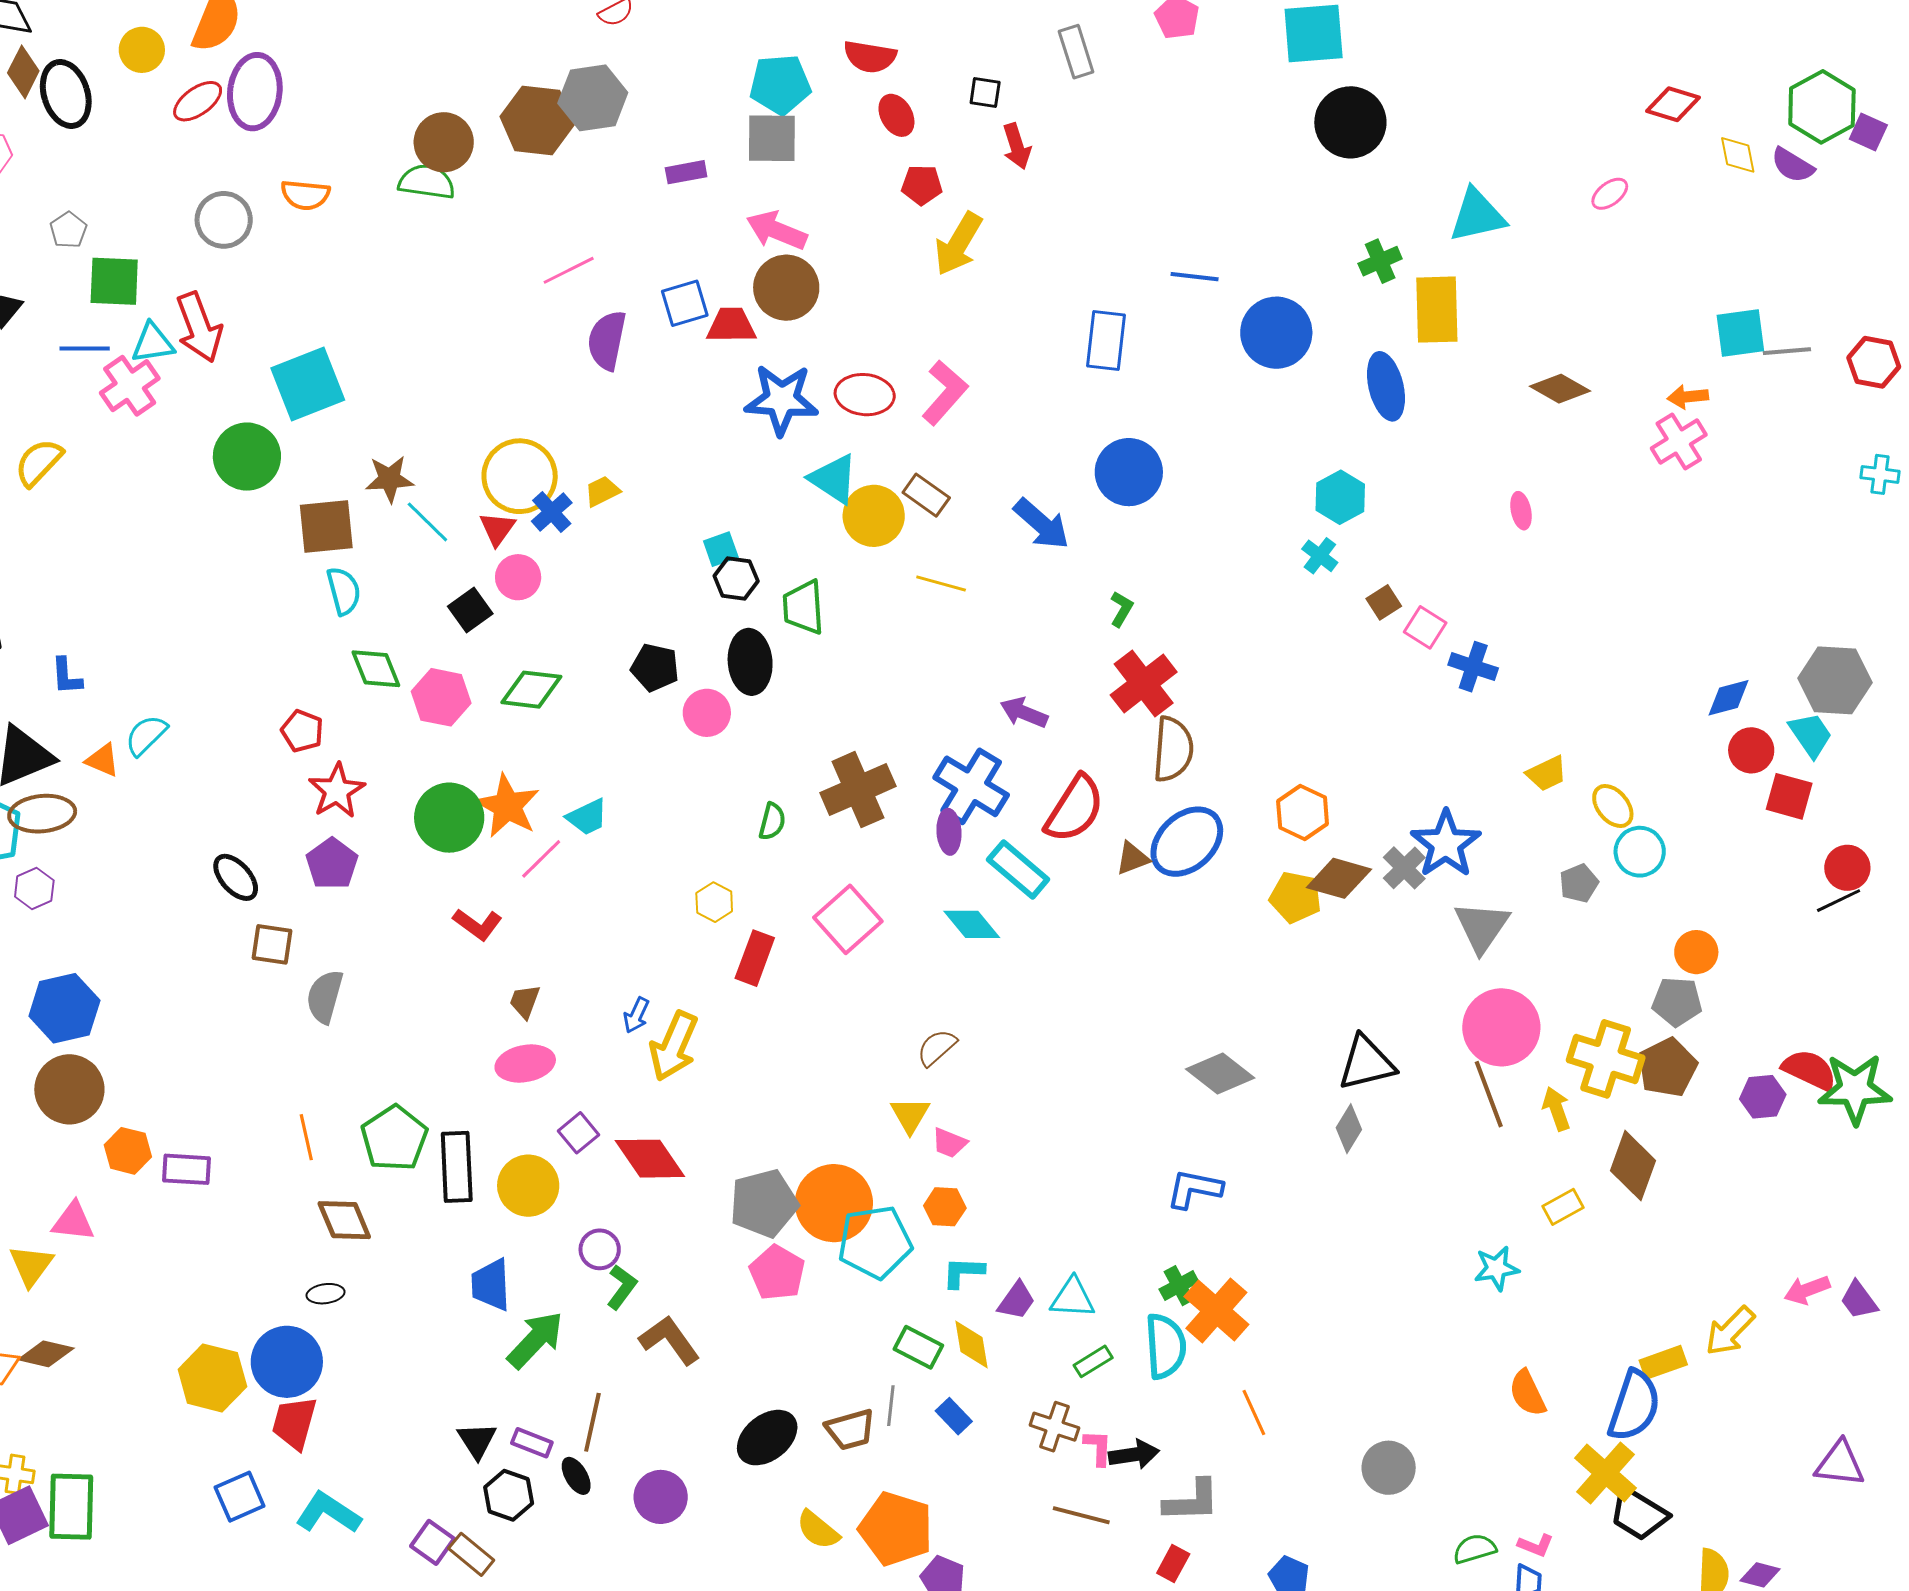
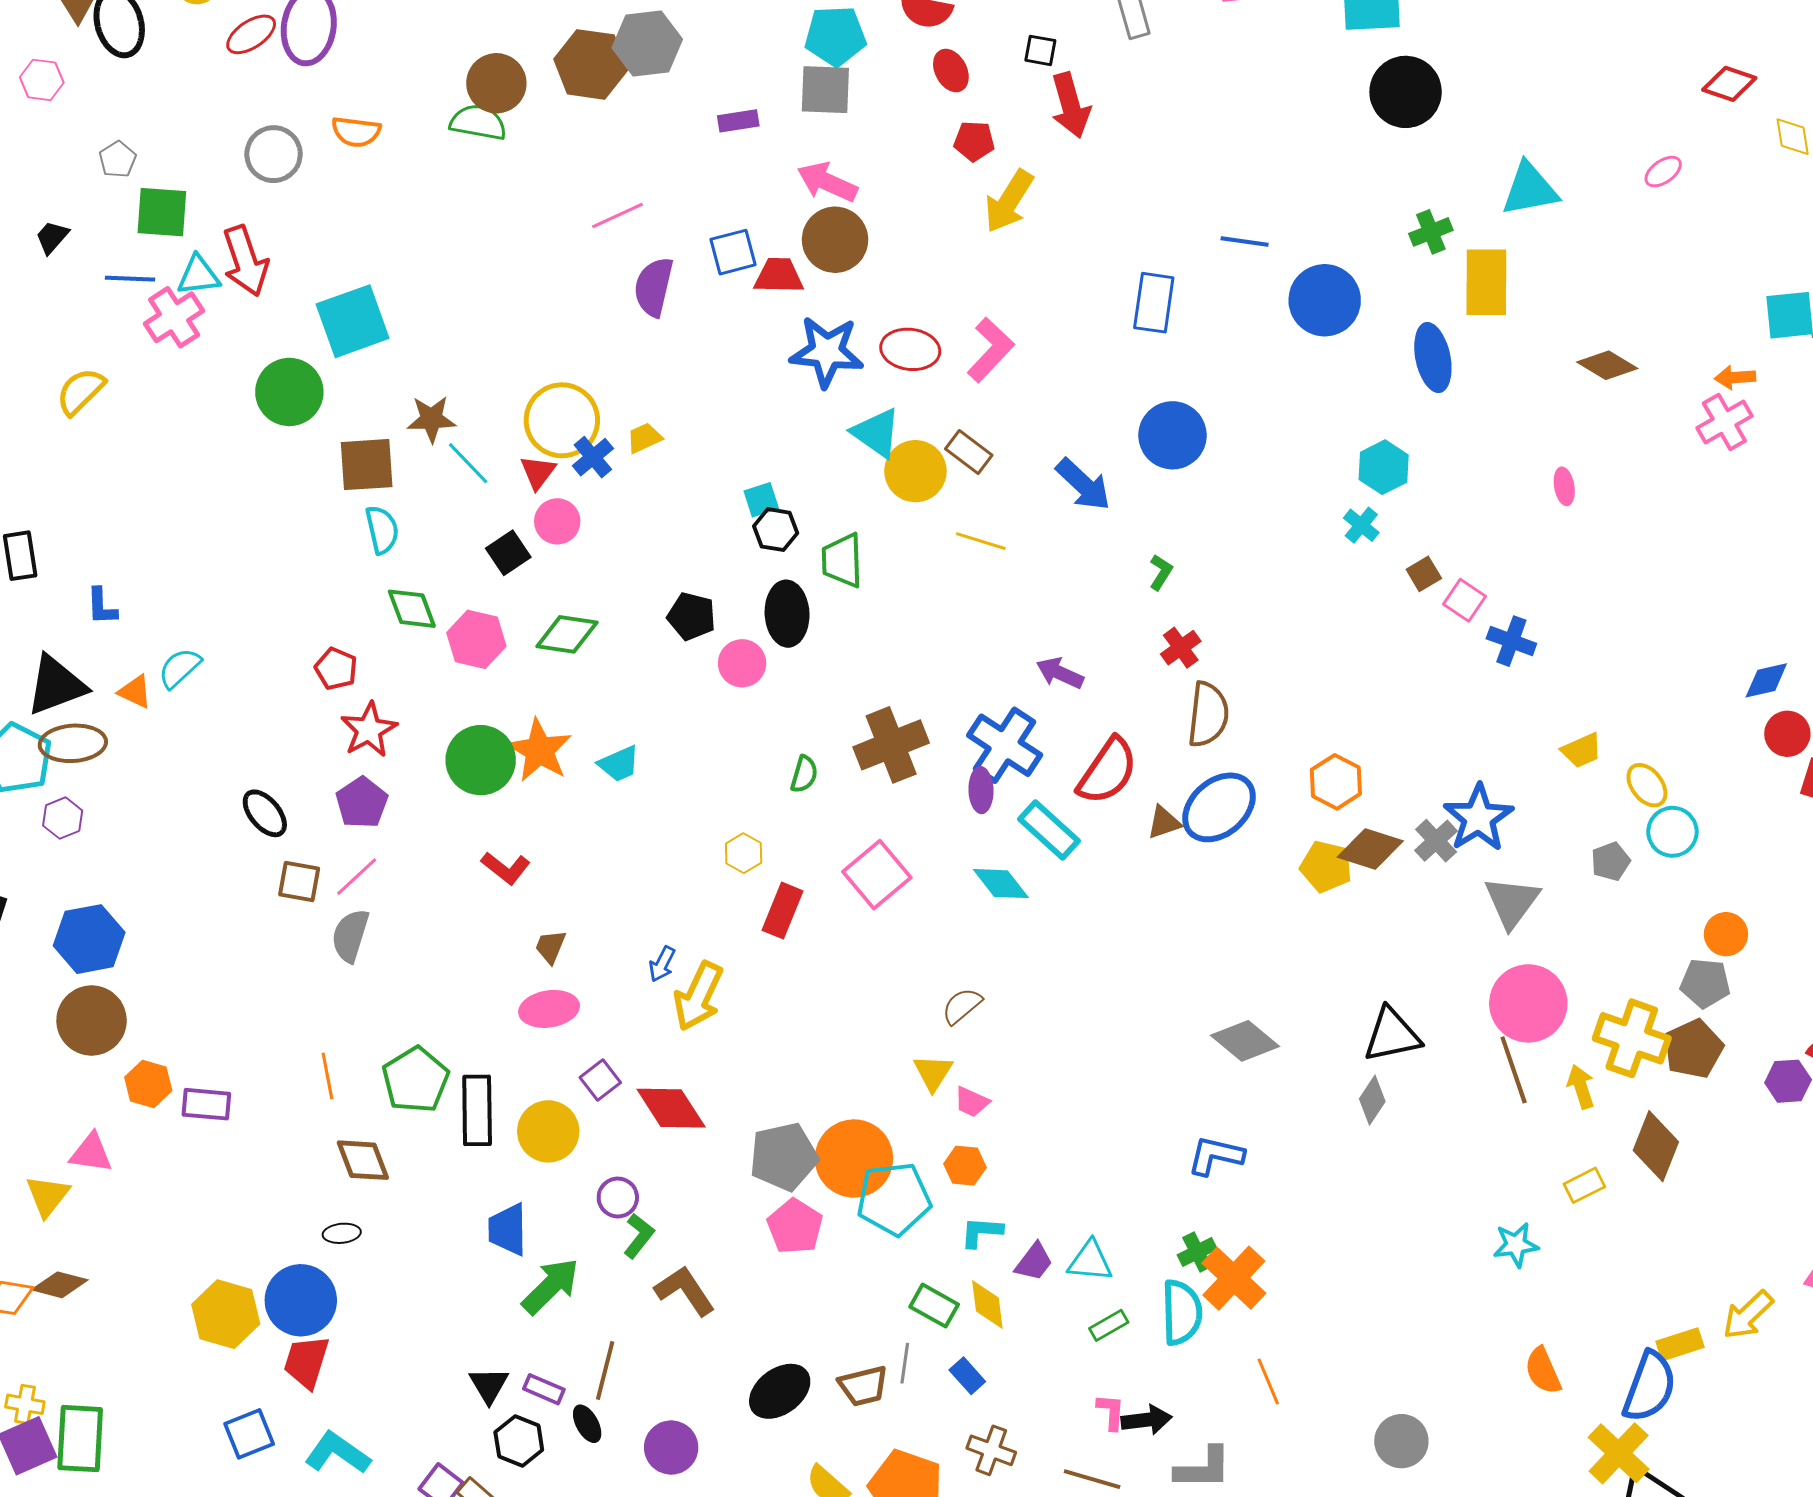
red arrow: (1017, 146) -> (1070, 105), size x1.4
red cross: (1144, 684) -> (1181, 648), size x0.6
pink line: (541, 859) -> (357, 877), moved
brown cross: (1054, 1427) -> (991, 1450), moved

